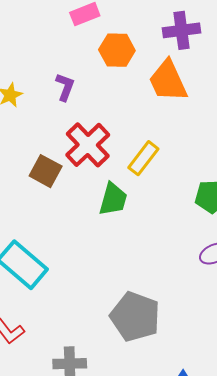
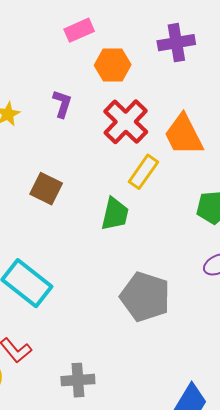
orange trapezoid: (168, 81) -> (184, 135), moved
red cross: (88, 145) -> (126, 122), moved
gray pentagon: (135, 317) -> (145, 297), moved

